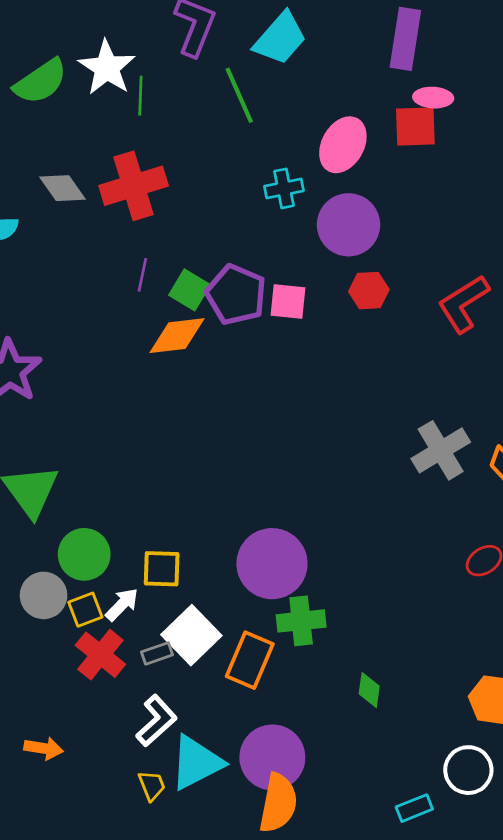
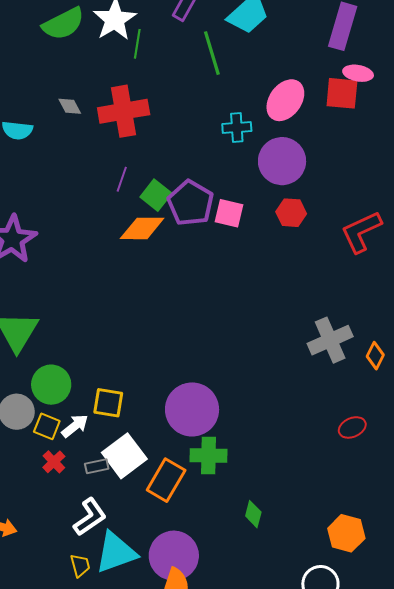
gray diamond: (63, 188) -> (70, 106), size x0.7
yellow square: (85, 610) -> (47, 426), turned 36
red cross: (100, 655) -> (54, 462), size x0.6

